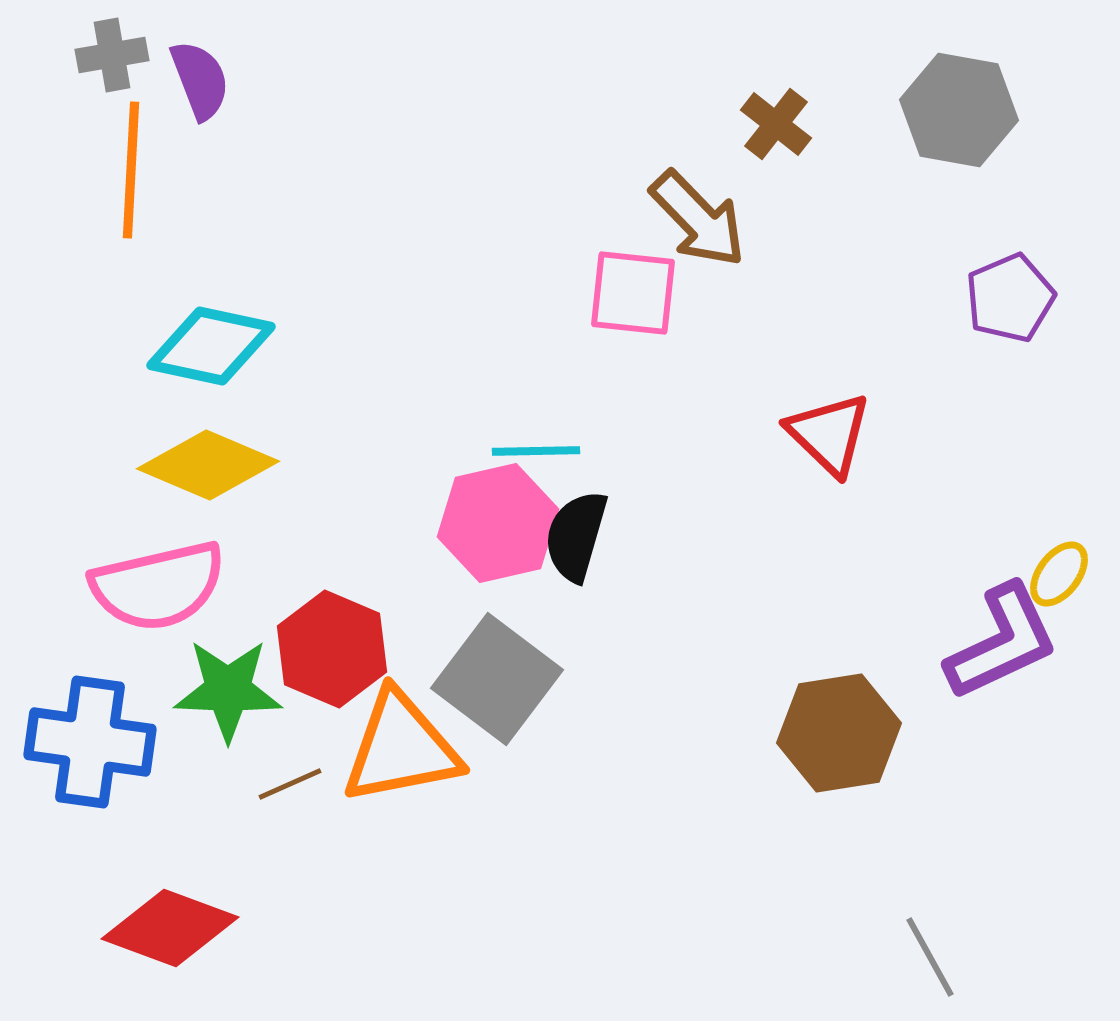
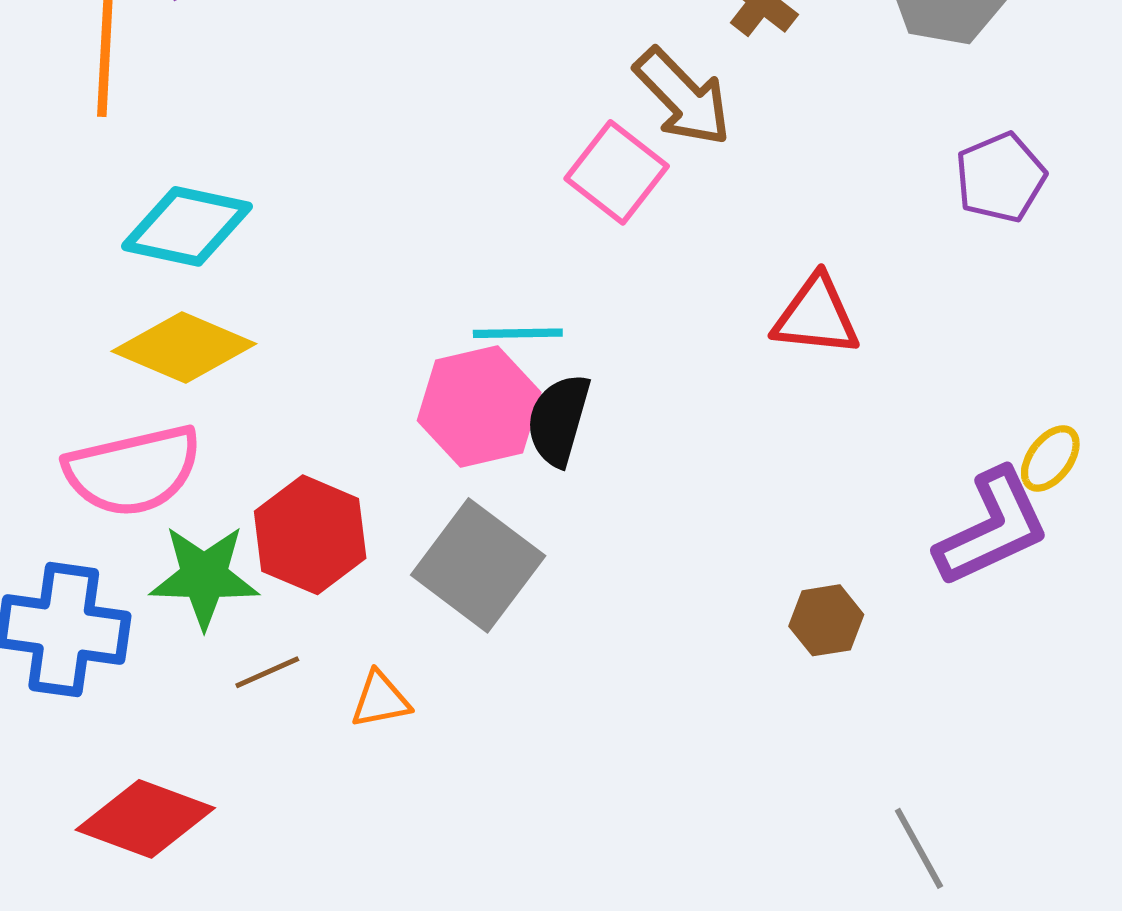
pink square: (633, 293) -> (617, 172), turned 32
red triangle: (829, 434) -> (816, 316), turned -38
brown hexagon: (839, 733) -> (826, 620), size x0.6
orange triangle: (401, 748) -> (380, 700), moved, size x0.5

